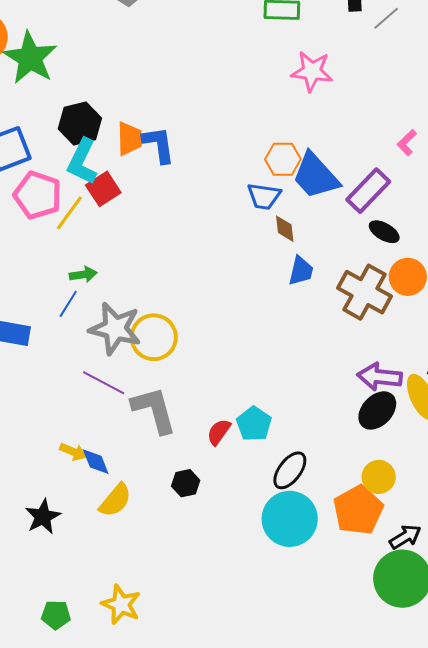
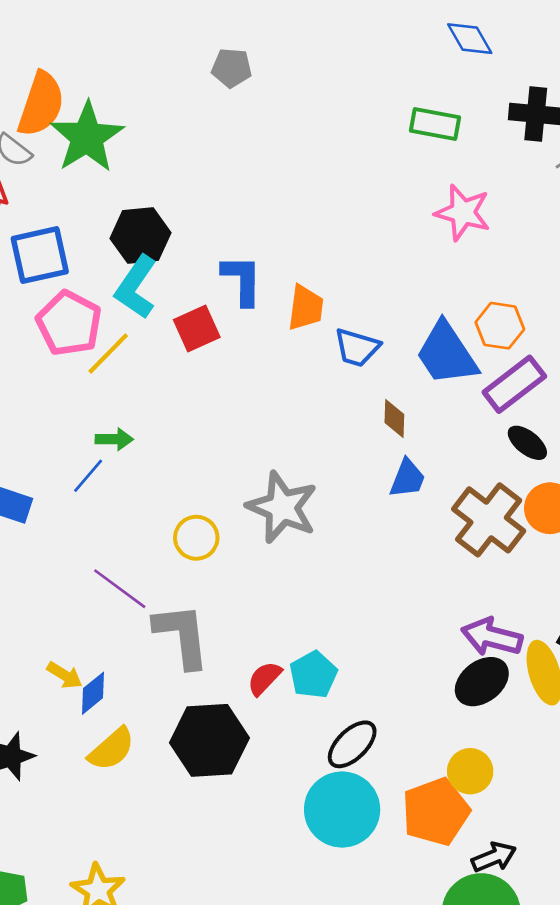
orange trapezoid: (130, 139) -> (306, 308), moved
orange hexagon: (283, 159) -> (500, 326), moved
red square: (103, 189) -> (197, 328), moved
blue trapezoid: (264, 196) -> (357, 348), moved
gray star: (115, 329) -> (282, 507), moved
yellow circle: (154, 337) -> (196, 538), size x0.7
blue diamond: (96, 462) -> (93, 693), turned 64
black hexagon: (186, 483) -> (209, 740), size x2.0

